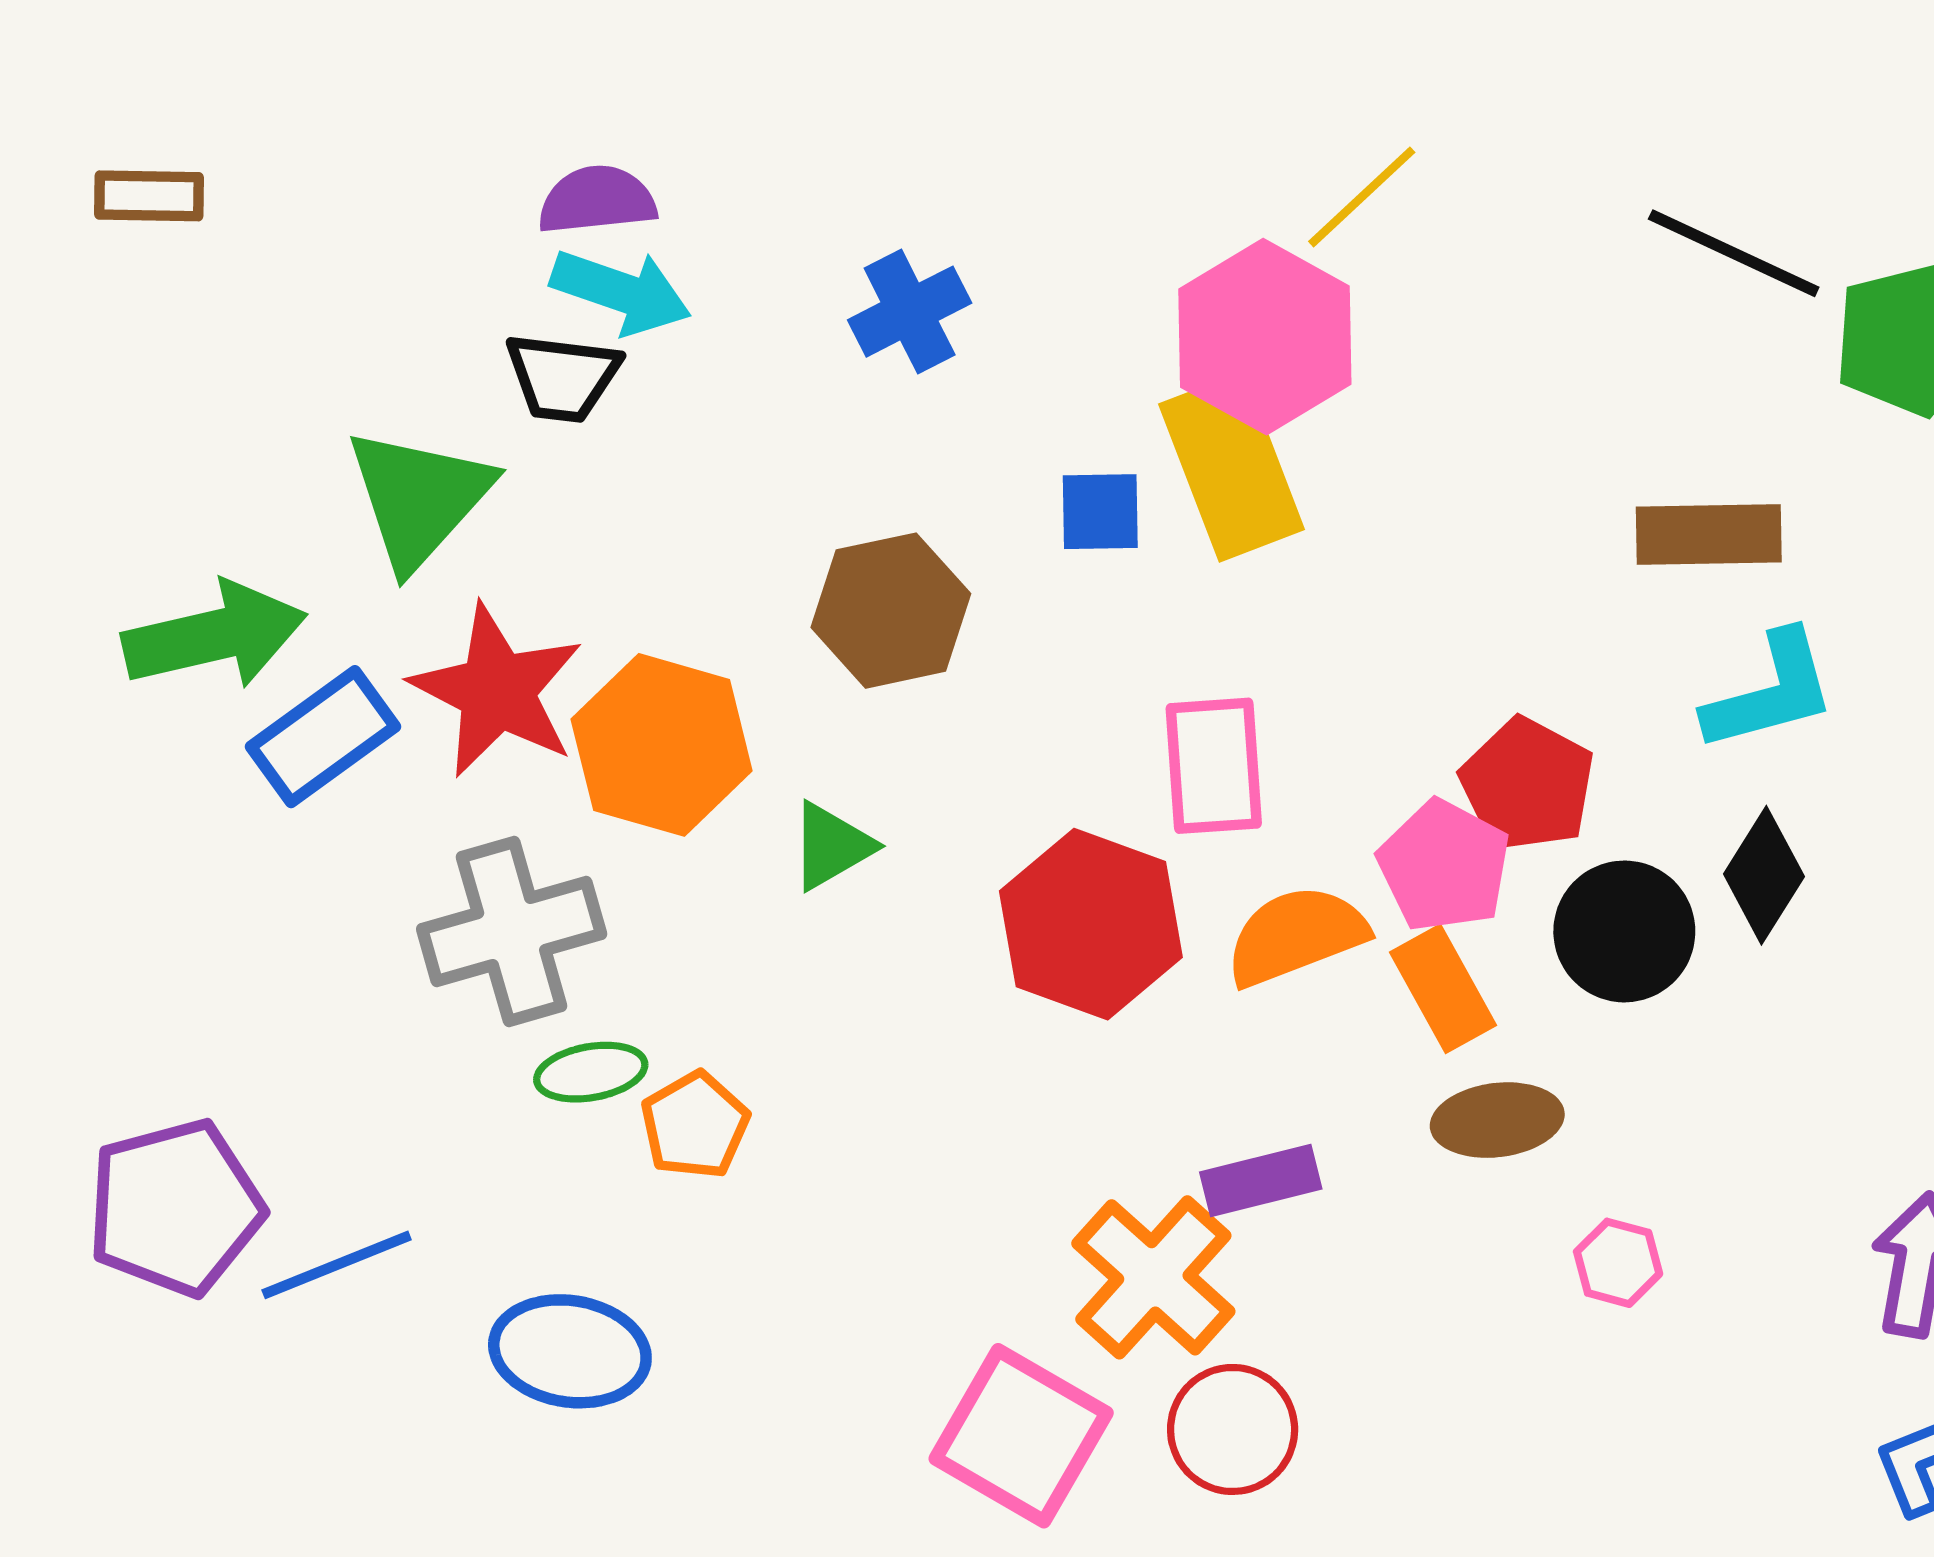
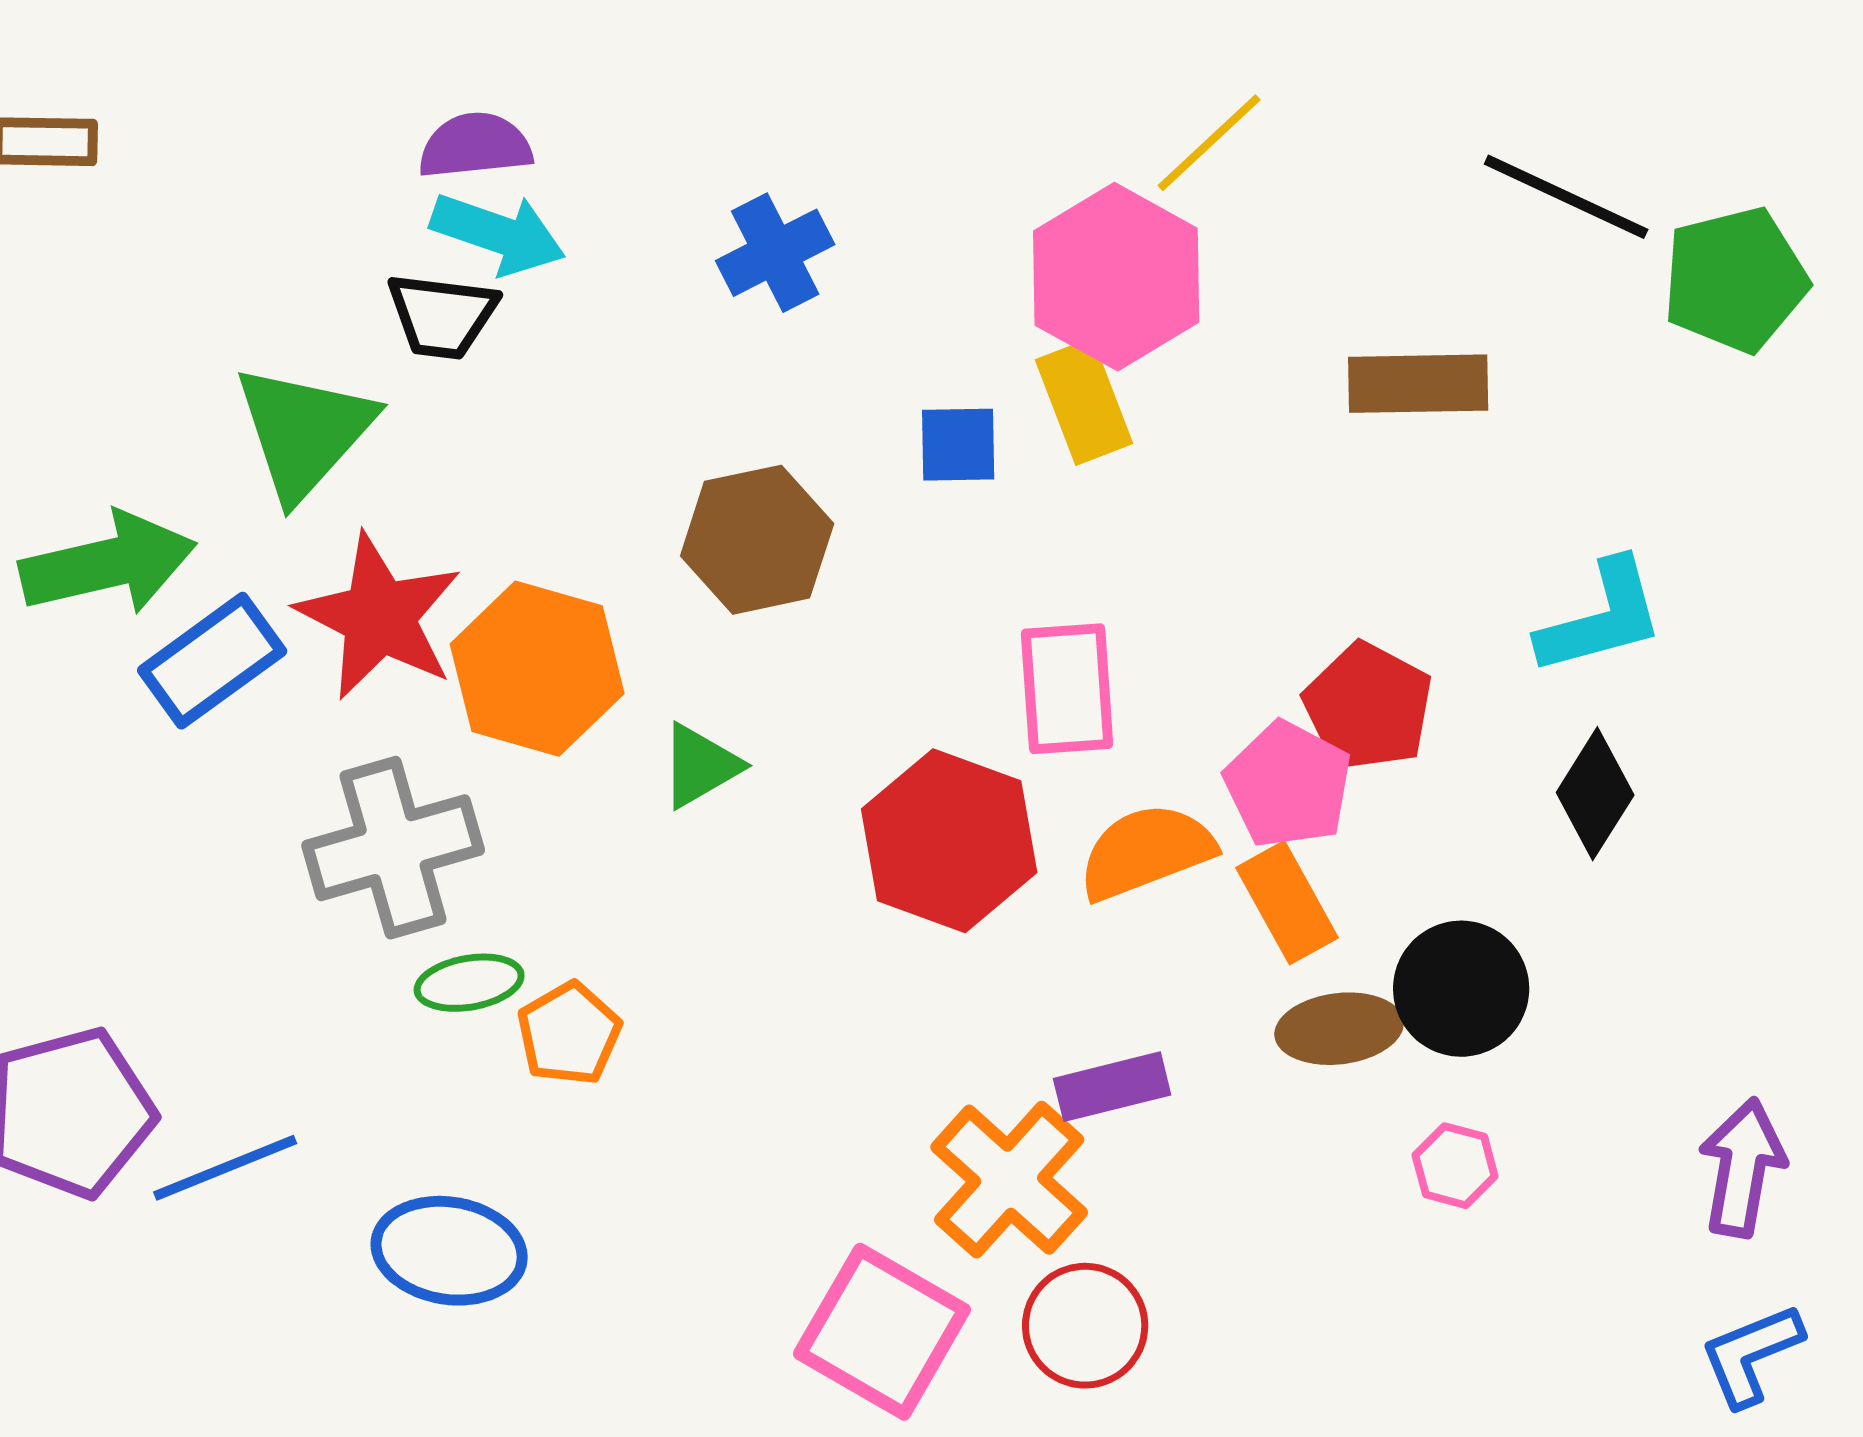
yellow rectangle: (1232, 467) -> (1084, 402), size x0.7
brown rectangle: (1709, 534) -> (1418, 384), moved
black circle: (1624, 931) -> (1461, 989), moved

